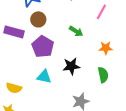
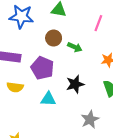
brown circle: (38, 19) -> (54, 38), moved
yellow semicircle: (14, 88) -> (15, 87), moved

